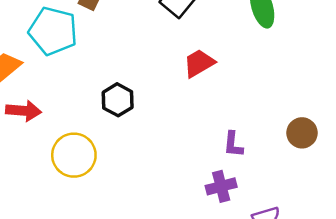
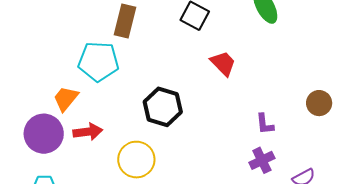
red trapezoid: (199, 63) -> (223, 63), turned 88
black hexagon: (118, 100) -> (163, 107), size x1.4

